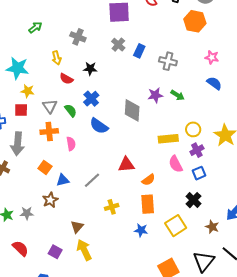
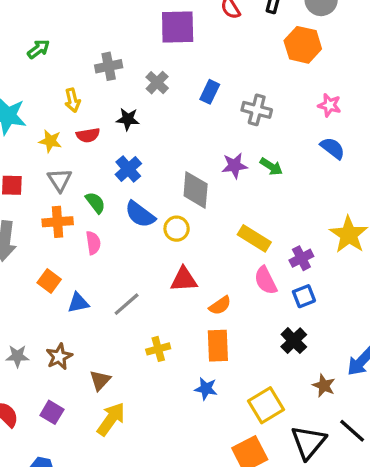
gray cross: (78, 37) -> (109, 66), turned -35
gray cross: (118, 45) -> (157, 83), moved
red semicircle: (66, 79) -> (88, 135), turned -40
yellow star: (28, 91) -> (50, 141), moved
green semicircle: (71, 110) -> (95, 203), moved
yellow circle: (193, 129) -> (177, 229), moved
yellow rectangle: (168, 139) -> (254, 238), turned 36
brown star: (50, 200) -> (59, 357), moved
yellow square: (176, 226) -> (266, 405), moved
yellow arrow: (84, 250) -> (111, 419), turned 60
purple square: (55, 252) -> (52, 412), moved

